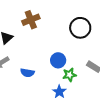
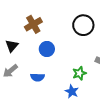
blue circle: (58, 60) -> (47, 49), moved

